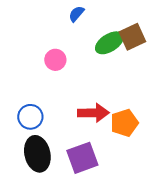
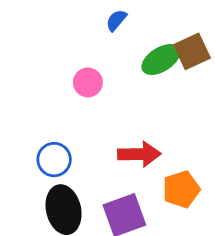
orange pentagon: (124, 123) -> (181, 189), moved

